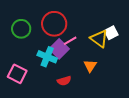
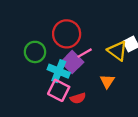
green circle: (21, 29) -> (35, 52), moved
pink square: (17, 74) -> (59, 90), moved

